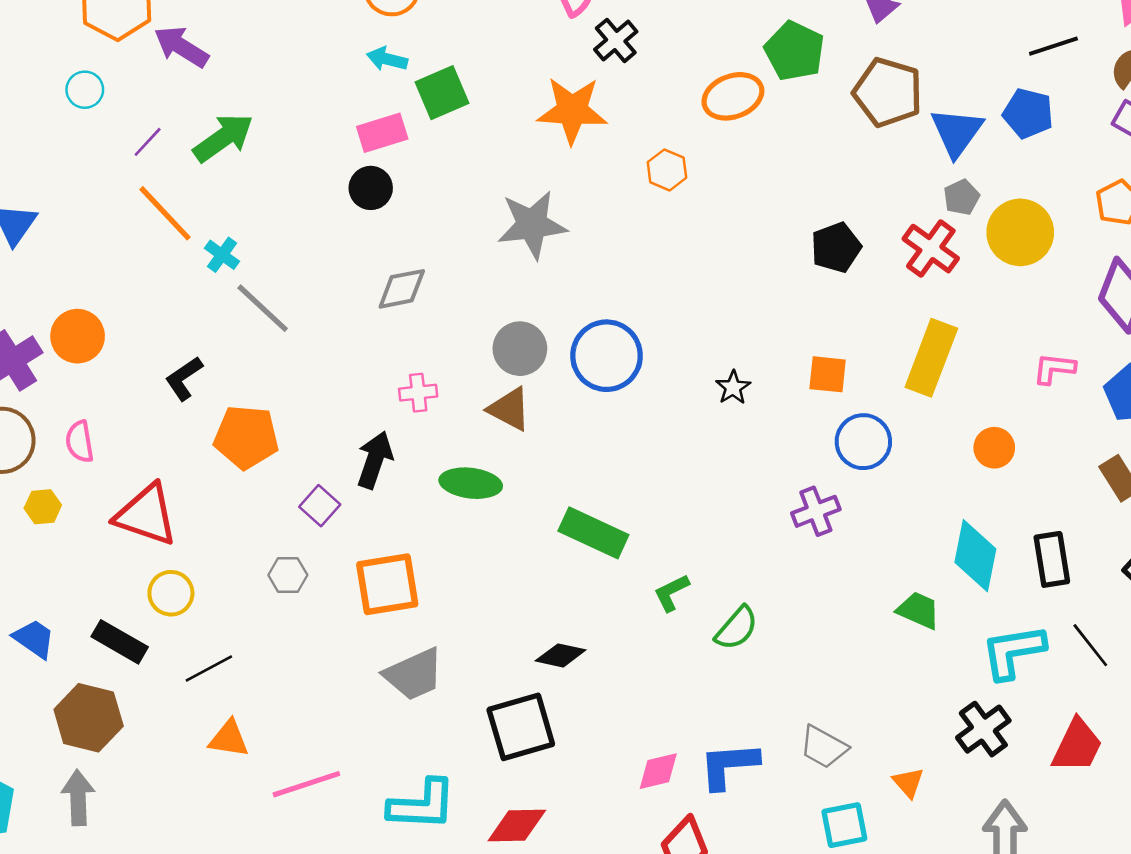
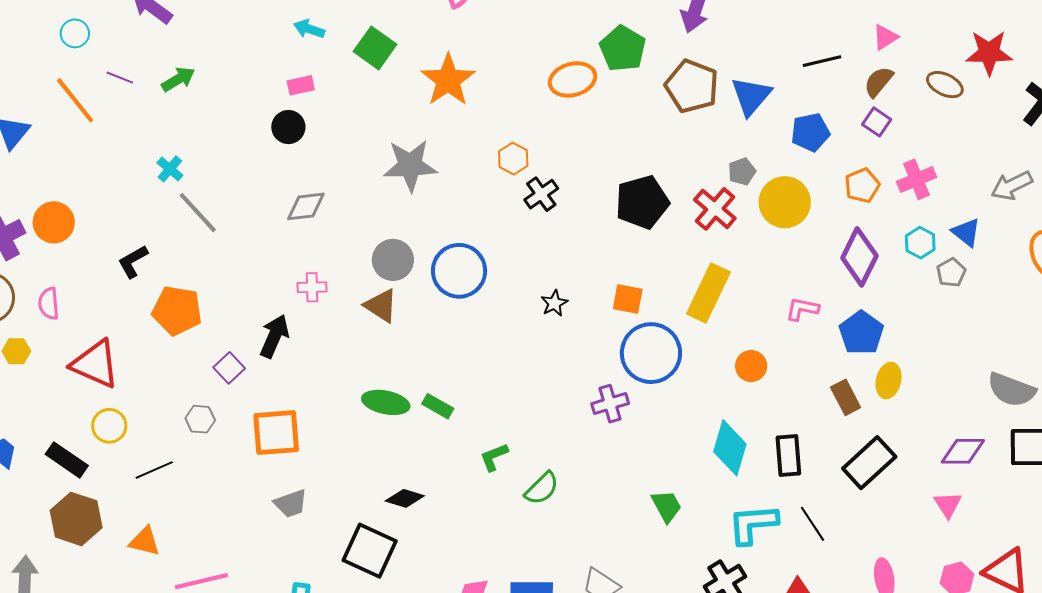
black cross: (616, 40) -> (541, 194), moved
green square: (442, 93) -> (375, 48), moved, turned -36
orange star: (572, 110) -> (448, 80), turned 30
blue pentagon: (1028, 113) -> (810, 132), moved, turned -30
blue triangle: (957, 132) -> (751, 96), moved
pink rectangle: (382, 133) -> (301, 85), size x0.7
green arrow: (223, 138) -> (178, 79), size x0.7
purple line: (148, 142) -> (120, 78), turned 64
orange hexagon: (667, 170) -> (513, 159), moved
orange line: (165, 213) -> (75, 100), moved
black pentagon: (836, 247) -> (642, 202), size x1.4
blue circle: (863, 442) -> (651, 353), size x1.4
green ellipse: (471, 483) -> (386, 402), moved
green rectangle: (593, 533) -> (438, 406), size x0.6
green trapezoid: (918, 610) -> (667, 506), moved, turned 33
black line: (209, 669) -> (154, 470), moved
gray trapezoid: (414, 674) -> (291, 503), size x0.7
brown hexagon: (89, 718) -> (76, 519), moved
black square: (521, 727) -> (370, 551), turned 36

